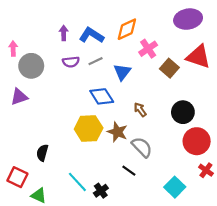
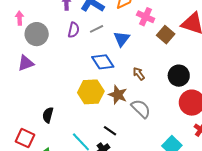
pink cross: (148, 49) -> (146, 17), turned -30
purple semicircle: (71, 62) -> (74, 30), turned -70
black line: (129, 171) -> (110, 131), moved

